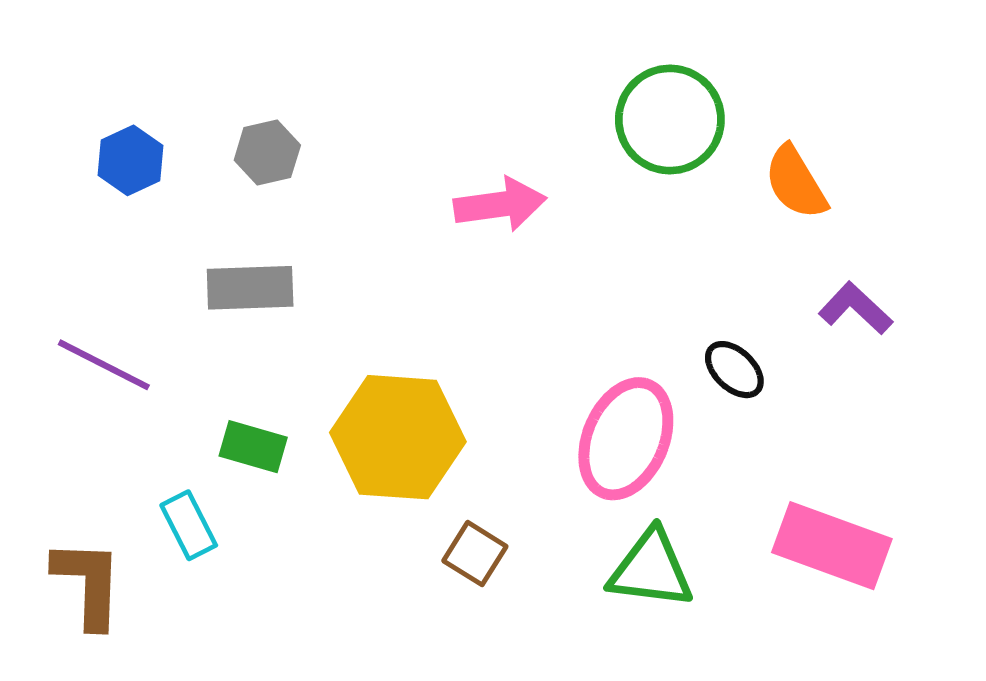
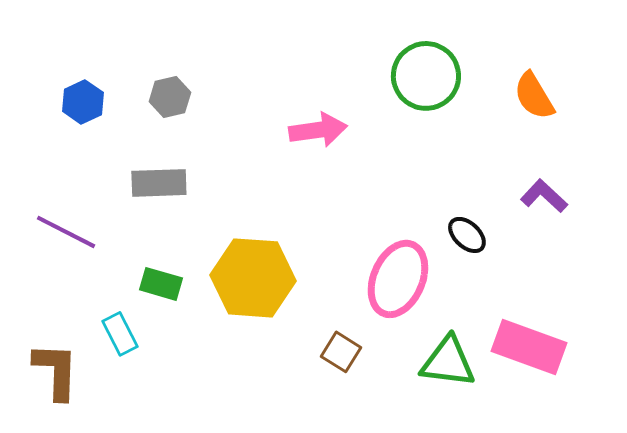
orange semicircle: (796, 182) -> (534, 96), moved
brown square: (475, 554) -> (341, 352), moved
green triangle: (651, 569) -> (448, 362), moved

